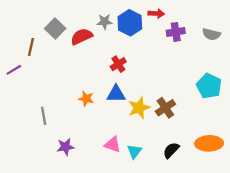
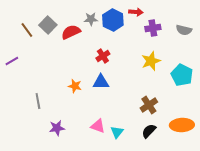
brown line: (31, 47) -> (27, 30), moved, turned -49
yellow star: (139, 108) -> (151, 61), moved
brown cross: (165, 108) -> (149, 105), moved

